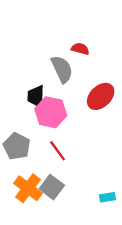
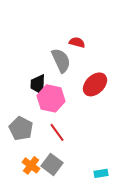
orange cross: (28, 188) -> (31, 165), size x0.7

